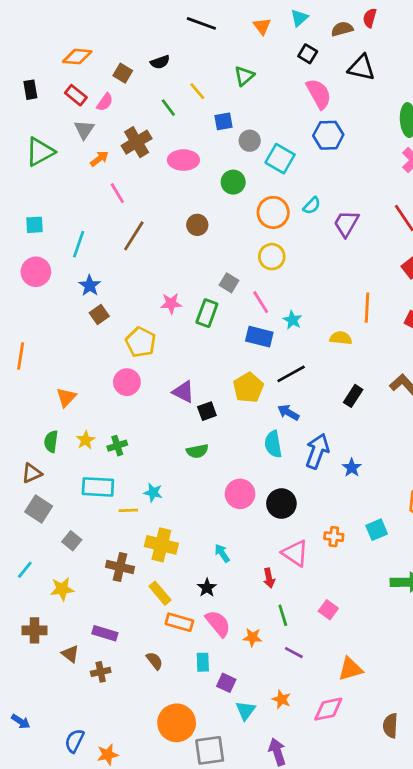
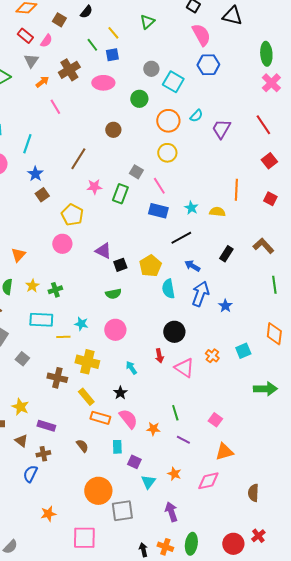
black semicircle: (160, 62) -> (86, 12), turned -32
blue square: (223, 121) -> (112, 55), moved
brown line: (134, 236) -> (78, 159), moved
cyan star: (292, 320) -> (191, 208), moved
yellow pentagon: (248, 388) -> (150, 266), moved
blue arrow: (288, 412) -> (192, 266), moved
pink circle: (240, 494) -> (115, 330), moved
orange cross: (334, 537) -> (212, 356), turned 32
red arrow: (269, 578) -> (159, 356), moved
yellow star: (62, 589) -> (20, 407), moved, turned 30
pink square: (328, 610) -> (215, 420), moved
blue semicircle: (74, 741) -> (30, 474), moved

